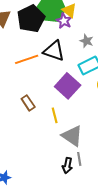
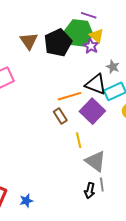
black triangle: (54, 51) -> (96, 84), moved
orange line: (27, 59) -> (70, 96), moved
brown rectangle: (28, 103) -> (60, 116), moved

